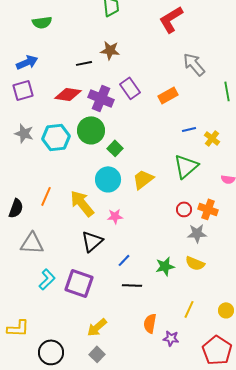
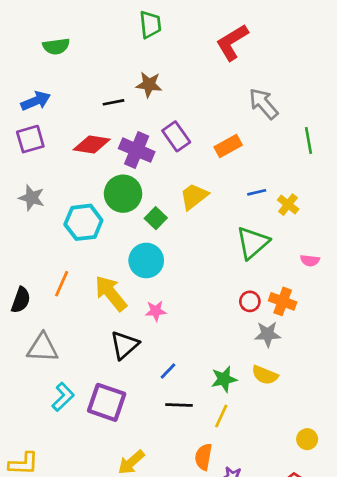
cyan hexagon: (56, 137) -> (83, 222), moved
yellow trapezoid: (143, 179) -> (194, 196), moved
yellow line: (189, 309) -> (221, 416), moved

